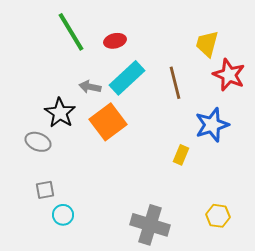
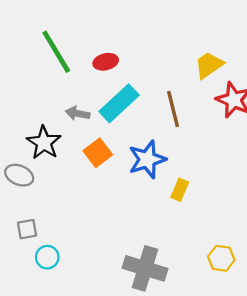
yellow trapezoid: (207, 44) -> (209, 65), turned 40
orange square: (108, 122) -> (98, 153), size x0.7
blue star: (212, 125) -> (147, 159), moved

